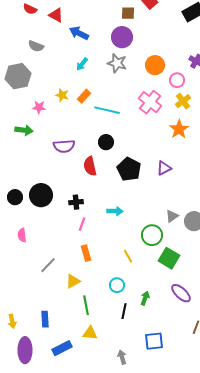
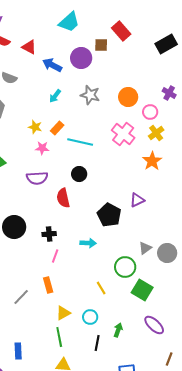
purple circle: (122, 37) -> (81, 58), moved
pink star: (39, 107) -> (42, 148), moved
black pentagon: (129, 169) -> (109, 215), moved
orange rectangle: (86, 253) -> (48, 285), moved
yellow triangle: (73, 281) -> (63, 313), moved

